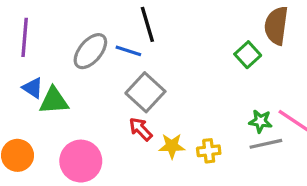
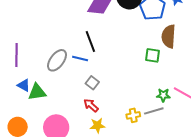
green square: (248, 55) -> (153, 55), turned -35
gray square: (145, 92) -> (92, 83), size x0.6
gray line: (266, 144) -> (154, 111), moved
yellow star: (172, 146) -> (97, 126), moved

